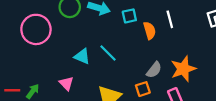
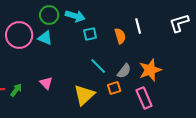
cyan square: (129, 16) -> (90, 34), moved
cyan line: (108, 53) -> (98, 66), moved
cyan triangle: (82, 56) -> (45, 38), moved

